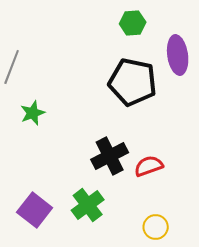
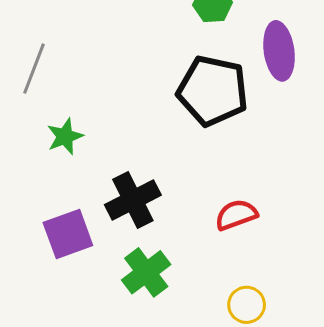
black cross: (110, 156) -> (133, 200), moved
purple square: (35, 210) -> (68, 234), moved, turned 32

